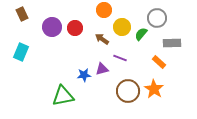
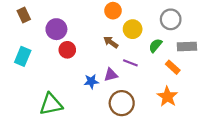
red circle: (75, 28) -> (67, 50), moved
green semicircle: (141, 34) -> (155, 45), moved
brown circle: (128, 91) -> (122, 103), moved
green triangle: (63, 96) -> (51, 104), moved

